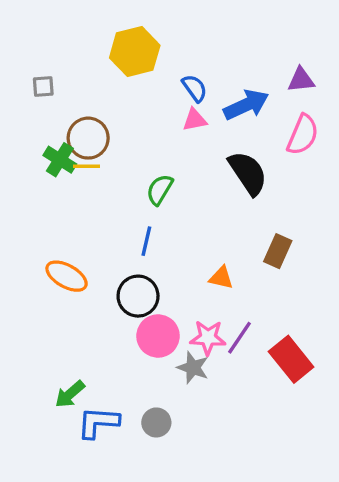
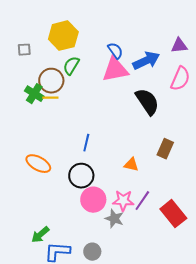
yellow hexagon: (135, 52) -> (63, 36), moved
pink triangle: (195, 120) -> (115, 70), size x1.8
green semicircle: (160, 190) -> (71, 66), moved

